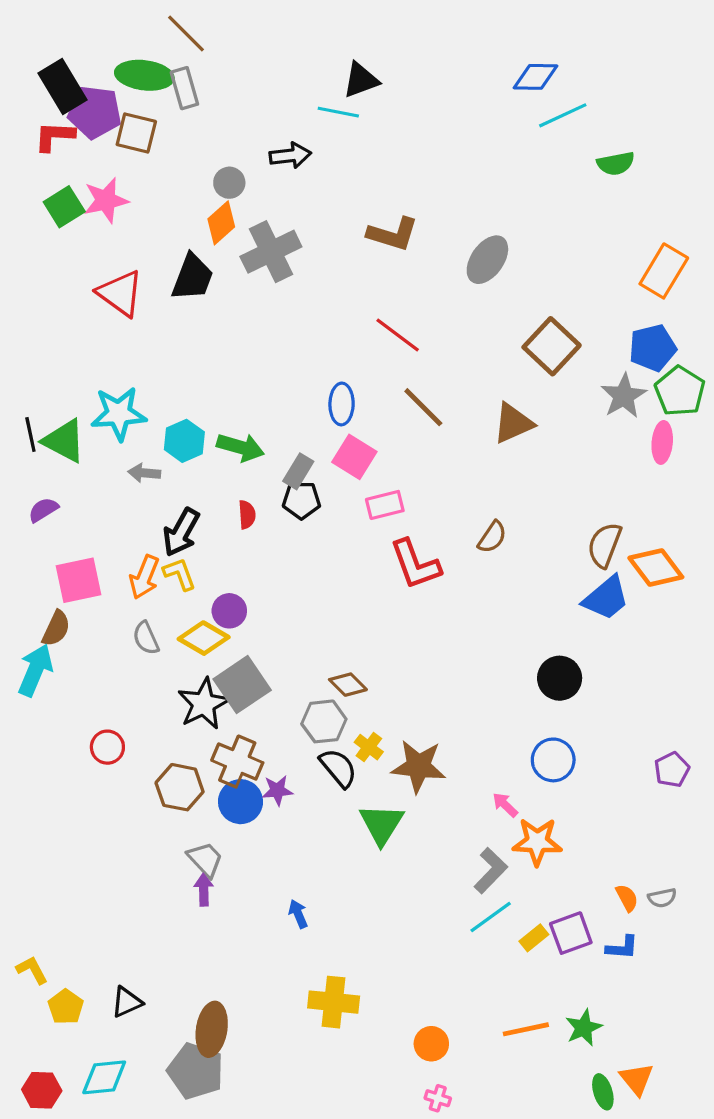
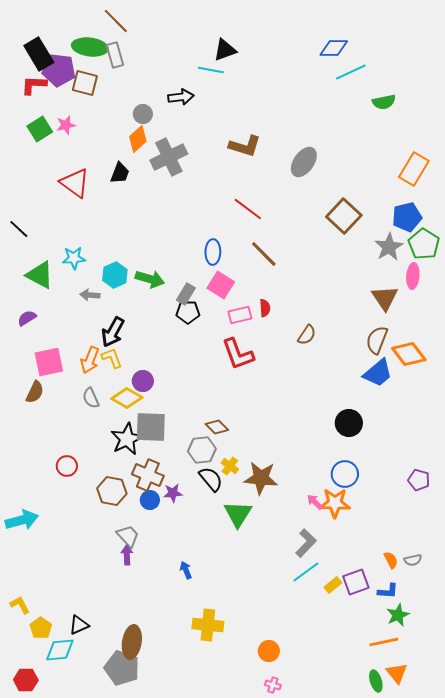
pink star: (106, 200) -> (66, 125), size x0.7
black trapezoid: (192, 277) -> (120, 173), size x0.7
cyan star: (119, 414) -> (74, 258), size x0.7
brown triangle: (513, 423) -> (385, 298), moved, turned -40
black line: (30, 434) -> (19, 229), moved, turned -35
red semicircle: (247, 515) -> (265, 308), moved
red L-shape: (415, 564) -> (238, 354), moved
cyan arrow: (35, 670) -> (22, 520), moved, turned 52
gray square: (242, 685) -> (151, 427), turned 36
purple pentagon: (672, 770) -> (419, 480), turned -30
blue circle: (241, 802) -> (150, 500), size x0.7
orange star: (537, 842) -> (335, 503), moved
green star: (584, 1028) -> (398, 615), moved
orange line: (526, 1029) -> (384, 642), moved
cyan diamond: (104, 1077) -> (60, 650), moved

